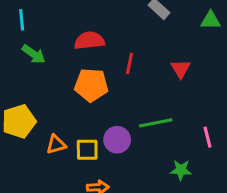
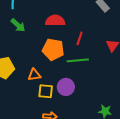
green line: (156, 123) -> (78, 60), moved
orange triangle: (56, 145) -> (34, 75), moved

